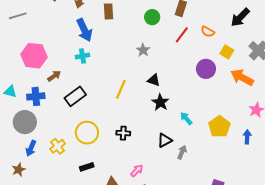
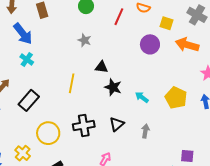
cyan cross: (82, 56) -> (27, 60), turned -32
black cross: (123, 133) -> (84, 126), size x1.5
black triangle: (165, 140) -> (117, 124), moved

